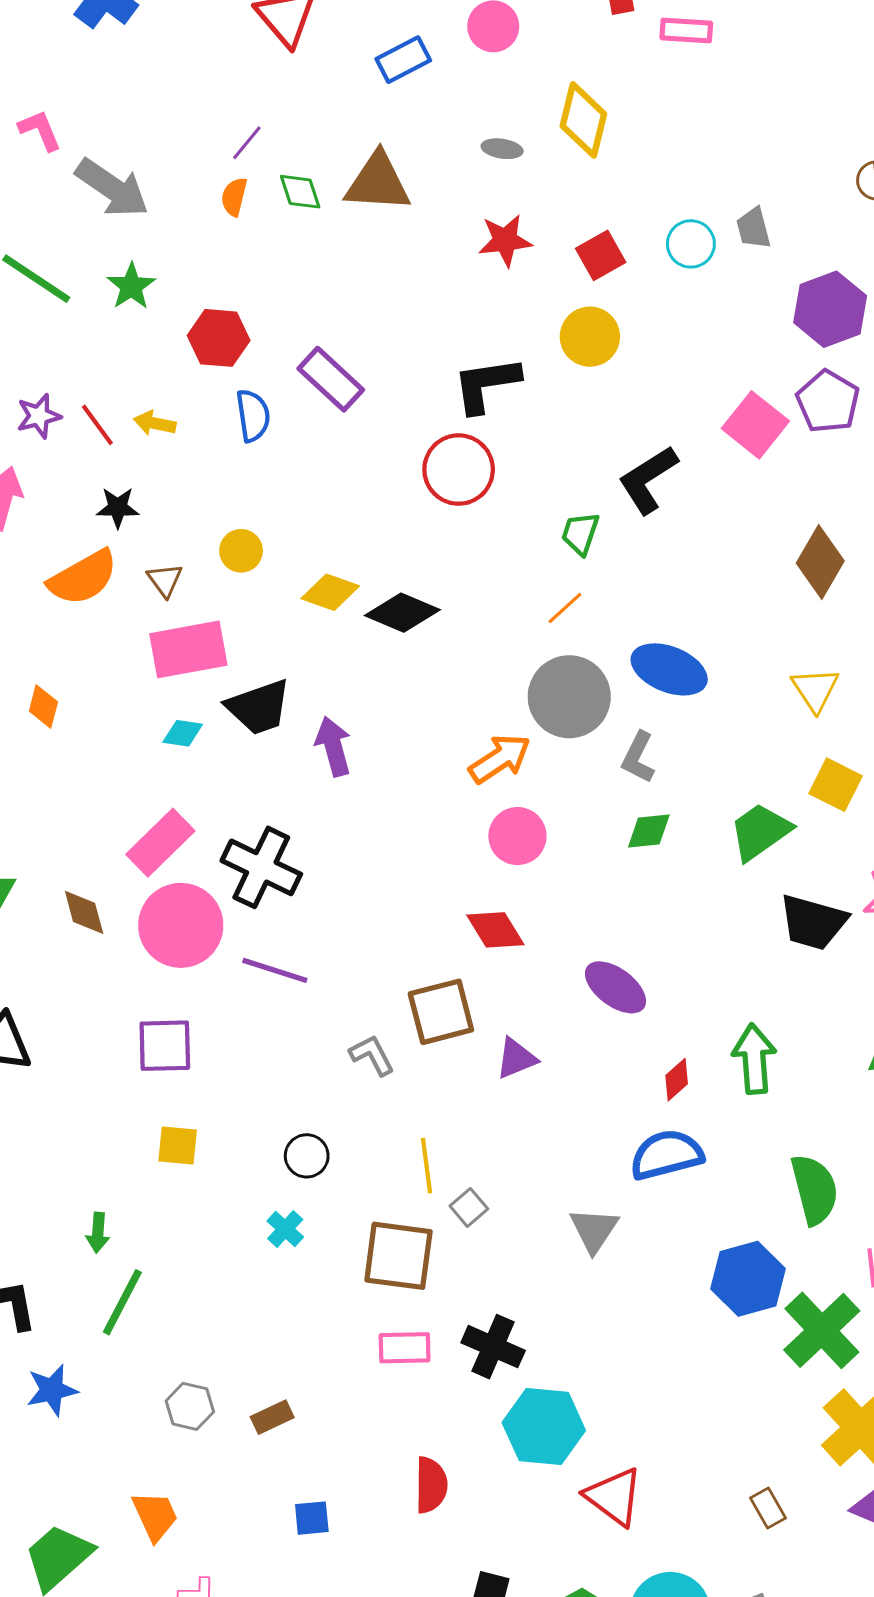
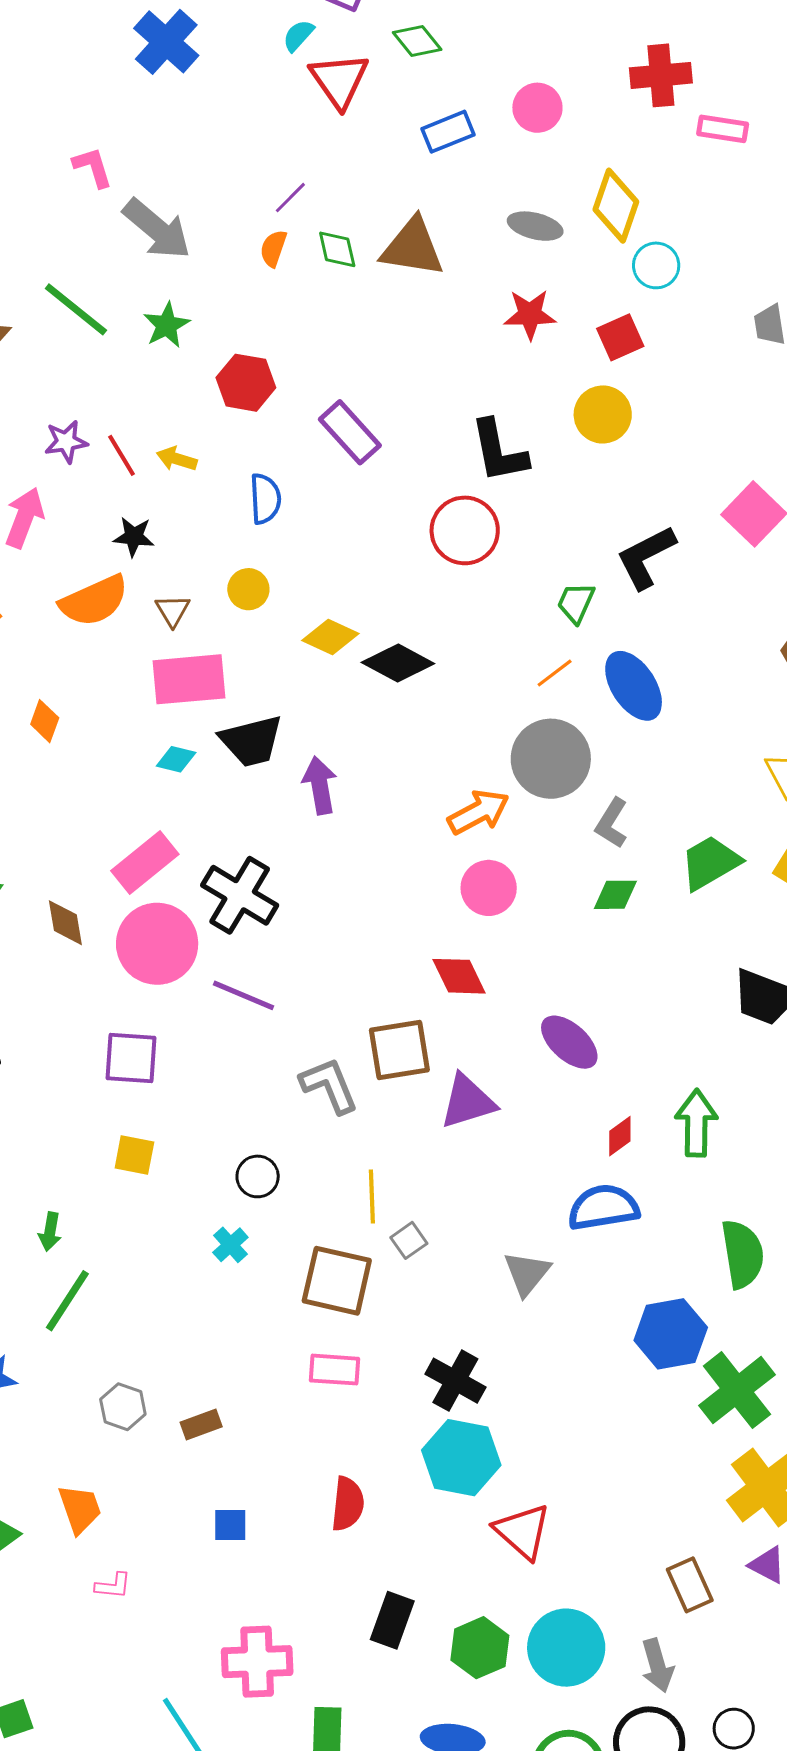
gray ellipse: (502, 149) -> (535, 226), size x1.4
cyan circle: (691, 244) -> (656, 265), moved
black L-shape: (486, 384) -> (499, 451), turned -98
blue semicircle: (253, 416) -> (265, 499), moved
blue ellipse: (669, 669) -> (634, 686), moved, turned 30
green trapezoid: (760, 832) -> (710, 863), moved
gray L-shape: (372, 1055) -> (329, 1085), size x1.4
purple triangle: (516, 1058) -> (468, 1101), size x1.4
black cross: (493, 1347) -> (455, 1381), moved
brown rectangle: (768, 1508) -> (690, 1585), moved, size x1.4

